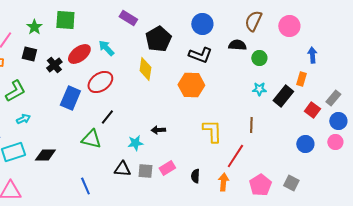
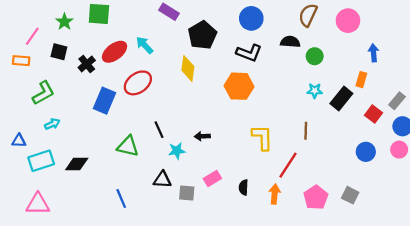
black line: (107, 117) -> (159, 130), moved, turned -63
gray square: (145, 171) -> (187, 193), moved

